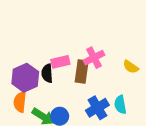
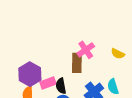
pink rectangle: (60, 62) -> (48, 83), moved
black semicircle: (47, 73) -> (61, 86), moved

